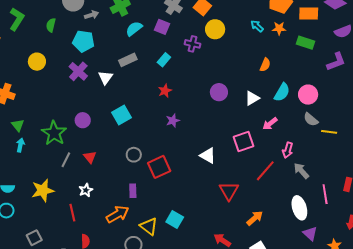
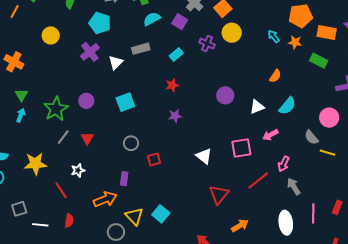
pink circle: (308, 95) -> (329, 118), moved
red square: (159, 167) -> (154, 159), size x0.6
red line: (72, 213) -> (61, 190), turned -30

